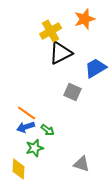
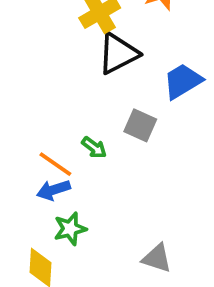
green arrow: (48, 130) -> (94, 148), moved

